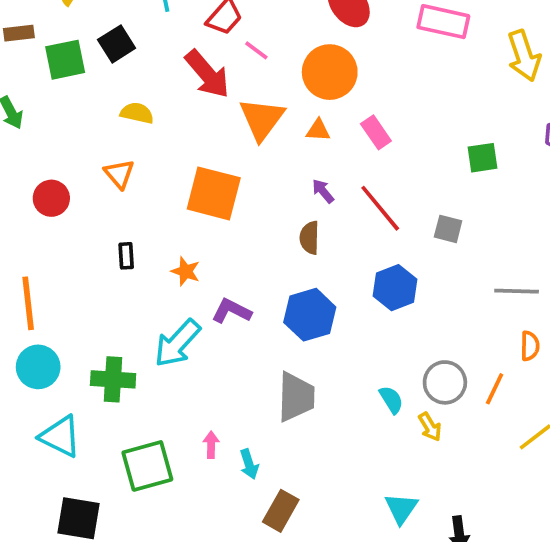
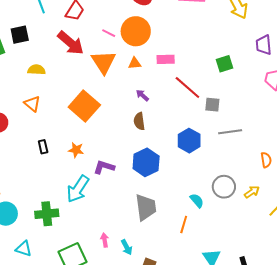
black square: (117, 44) -> (20, 35), turned 30
pink line: (256, 50) -> (109, 33), moved
pink rectangle: (376, 132) -> (166, 59), turned -48
orange square: (214, 193) -> (84, 106), turned 36
red line: (380, 208) -> (187, 88), moved
gray line: (517, 291) -> (230, 132), moved
orange line: (495, 389) -> (184, 225), moved
yellow arrow: (430, 427) -> (252, 192), moved, turned -84
cyan triangle: (60, 436) -> (24, 249), size x0.7

